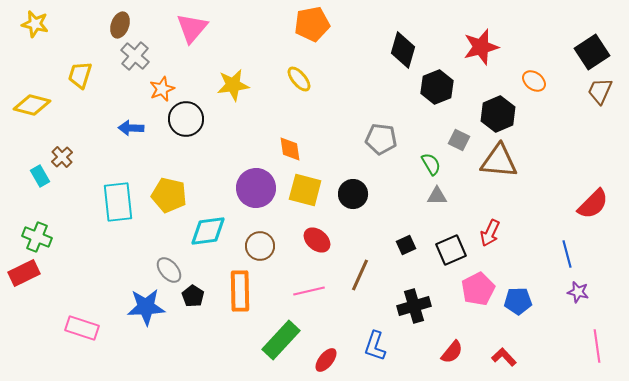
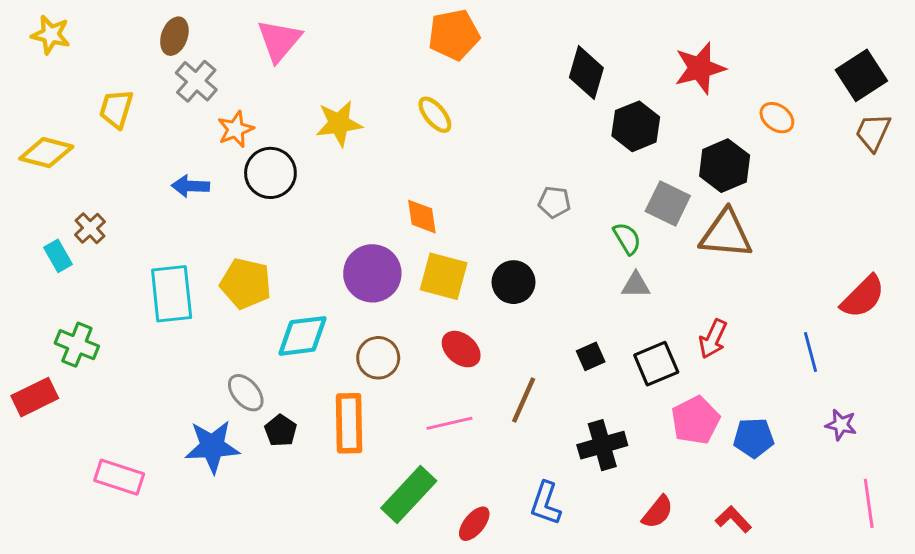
gray pentagon: (381, 139) -> (554, 202), size x0.7
gray square: (459, 140) -> (668, 204), size x1.4
green cross: (37, 237) -> (77, 345), moved
blue line: (567, 254) -> (810, 352), moved

